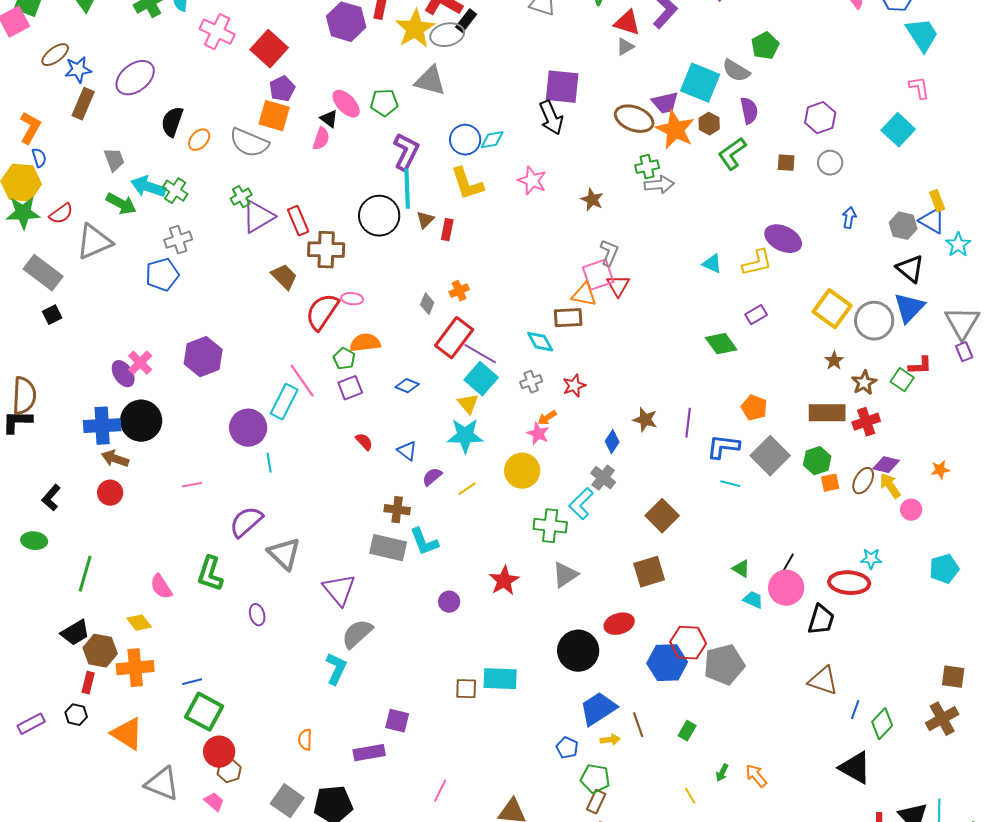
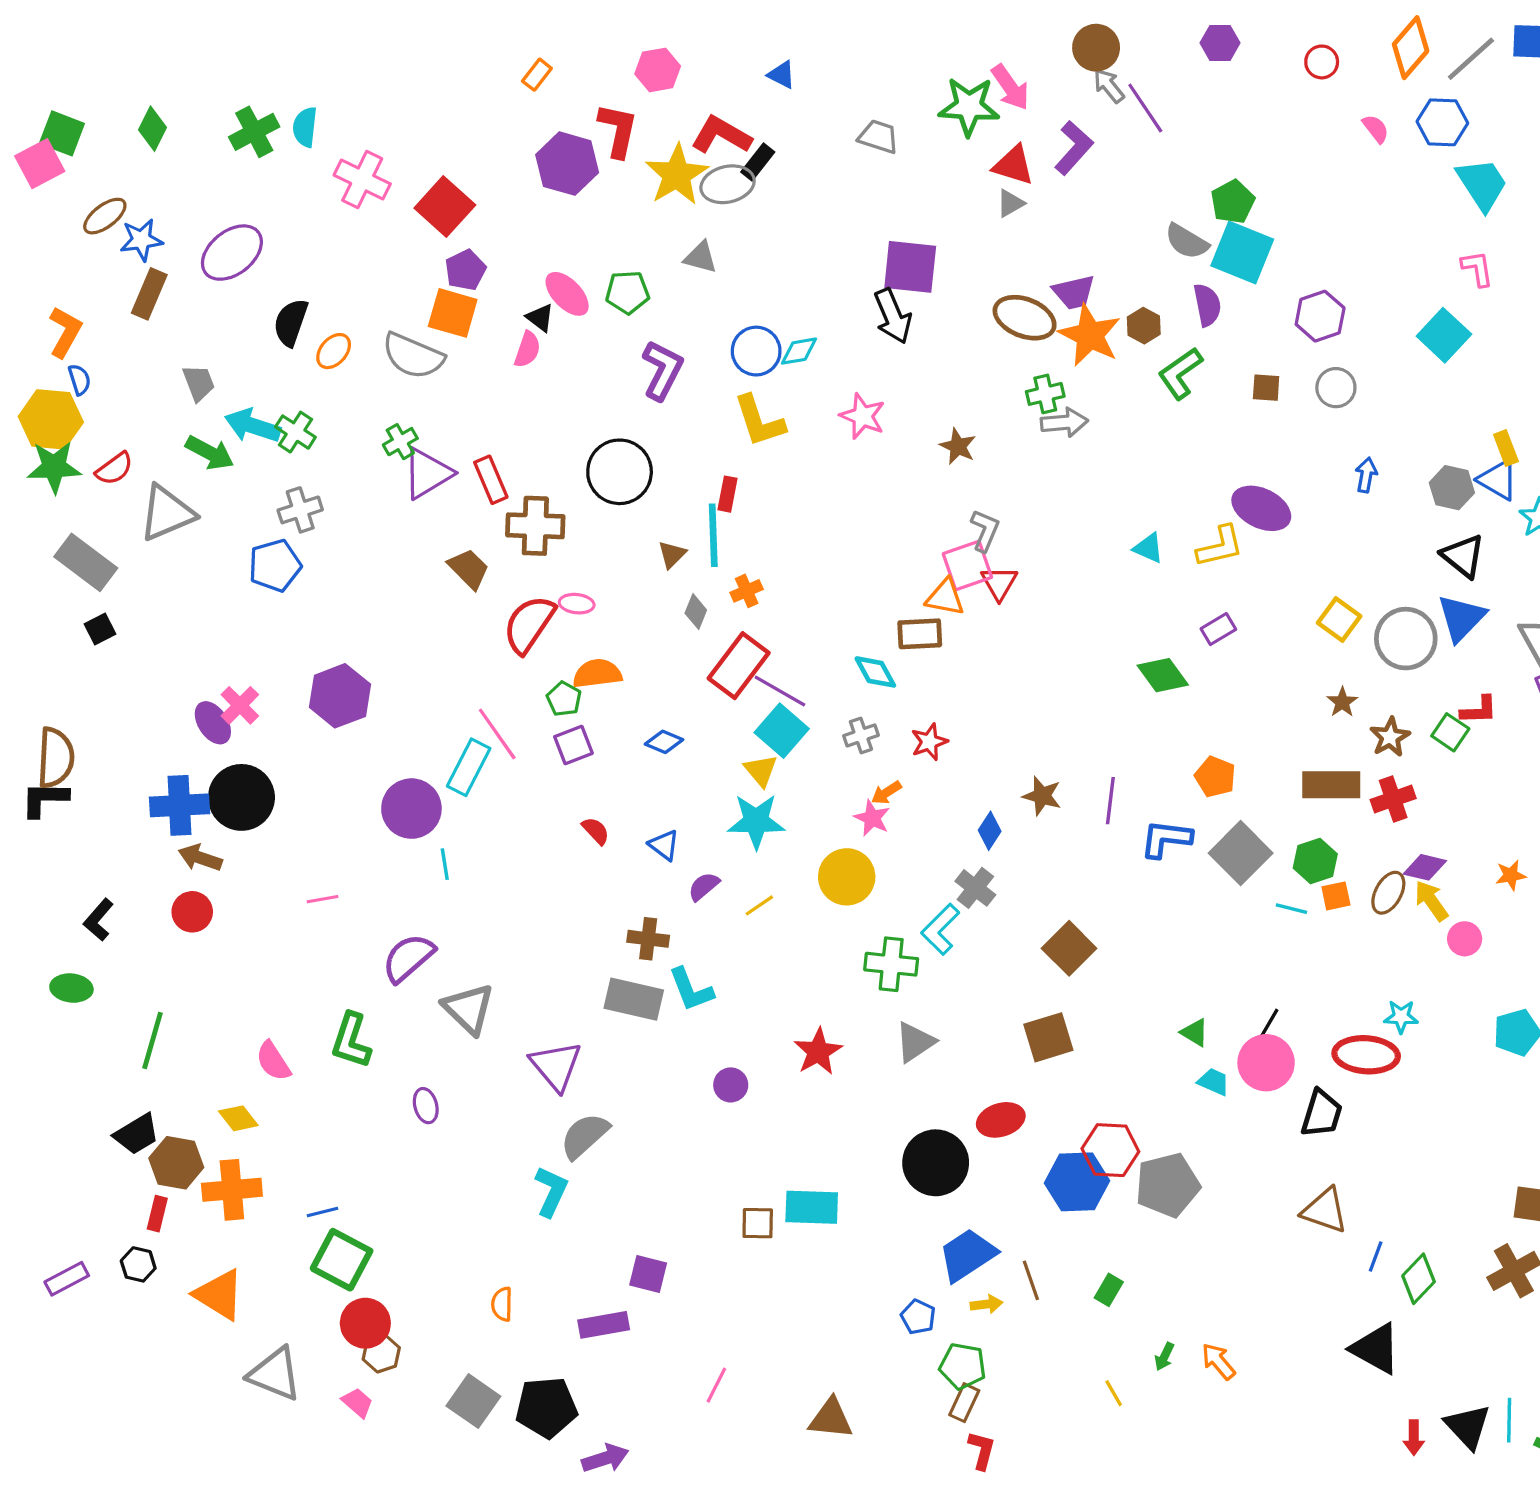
gray triangle: (430, 81) -> (701, 257), size x0.7
cyan square: (700, 83) -> (1242, 253), moved
cyan line: (407, 189) -> (713, 535), moved
brown triangle: (425, 220) -> (672, 554), moved
yellow square: (832, 309) -> (1339, 620), size x0.7
cyan line: (730, 484) -> (1291, 909), moved

